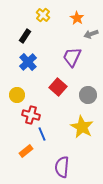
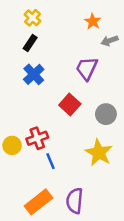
yellow cross: (43, 15) -> (33, 18), moved
yellow circle: (17, 95) -> (12, 145), moved
red cross: (31, 115) -> (37, 138), turned -36
orange rectangle: (26, 151) -> (39, 202), moved, size x1.6

